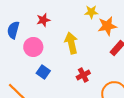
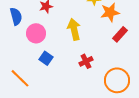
blue semicircle: (13, 30) -> (16, 16), turned 150

